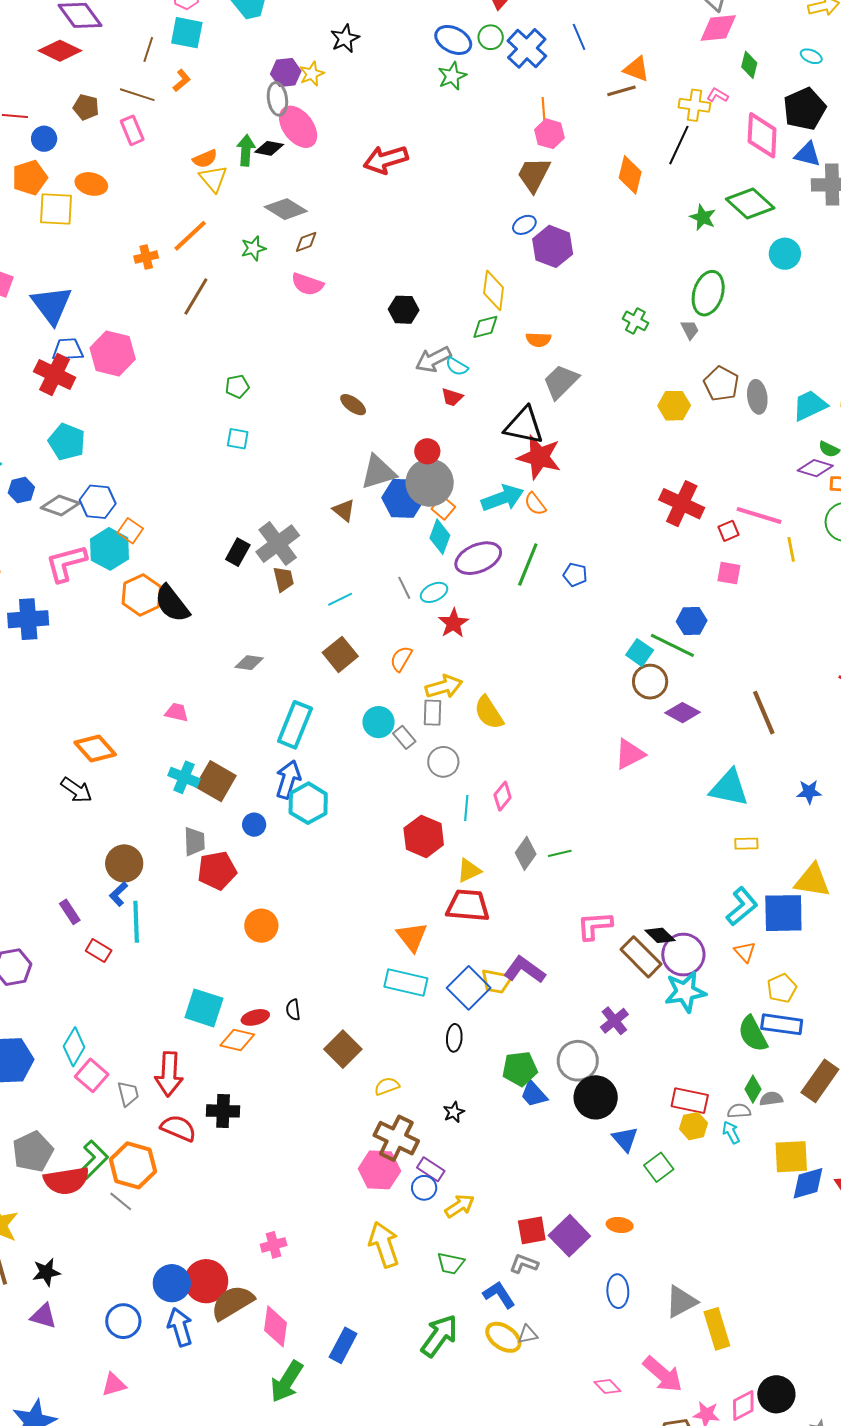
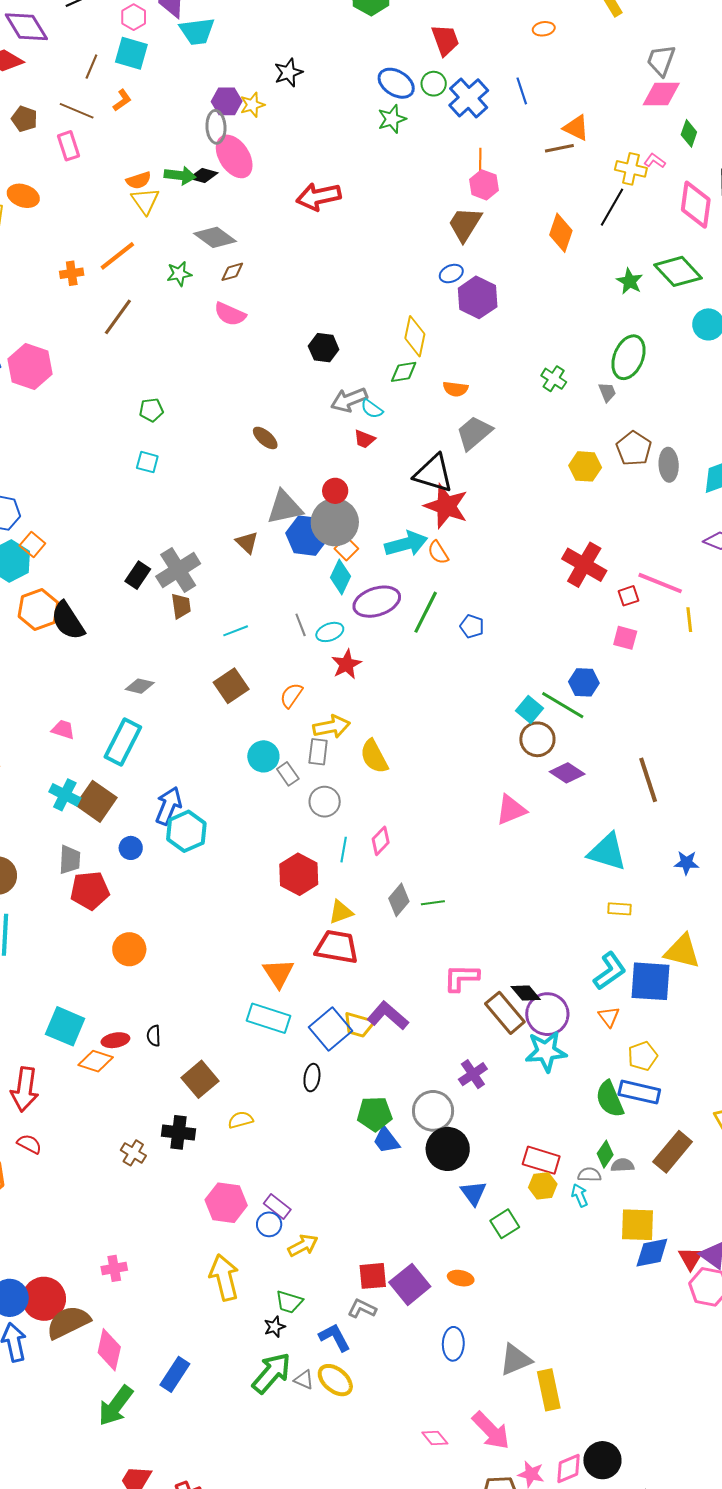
green arrow: (246, 150) -> (180, 175), turned 88
cyan rectangle: (295, 725) -> (123, 742), moved
black cross: (223, 1111) -> (179, 1132), moved
black star: (454, 1112) -> (275, 1327), moved
red semicircle: (178, 1128) -> (29, 1144), size x0.7
brown cross: (396, 1138) -> (133, 1153), moved, size x0.6
gray triangle: (528, 1334) -> (304, 1380), moved, turned 30

